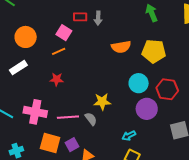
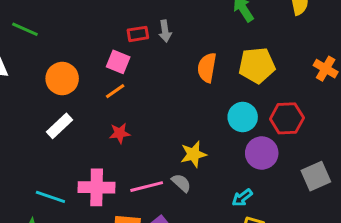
orange semicircle: (121, 47) -> (207, 68), turned 120

